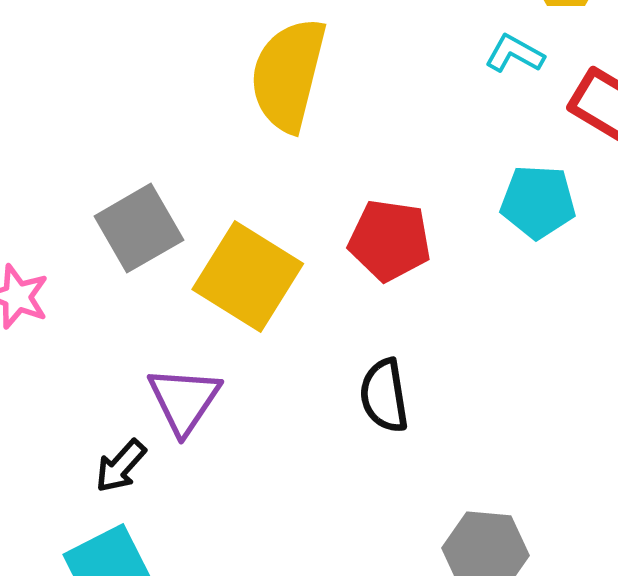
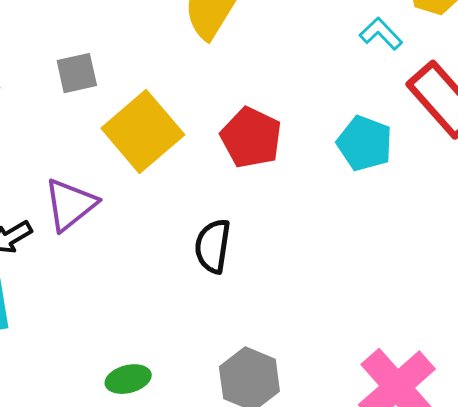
gray square: (139, 228) -> (77, 73), size x0.7

